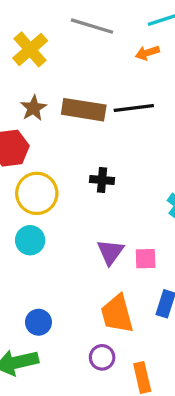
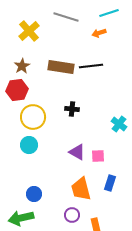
brown star: (33, 108) -> (22, 66), moved
purple triangle: (110, 252) -> (77, 152), turned -36

